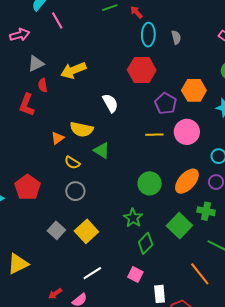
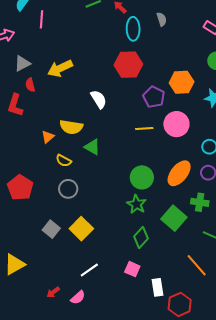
pink line: (57, 20) -> (41, 19), turned 36
gray semicircle: (176, 37) -> (162, 19), moved
green star: (133, 218) -> (137, 204), moved

